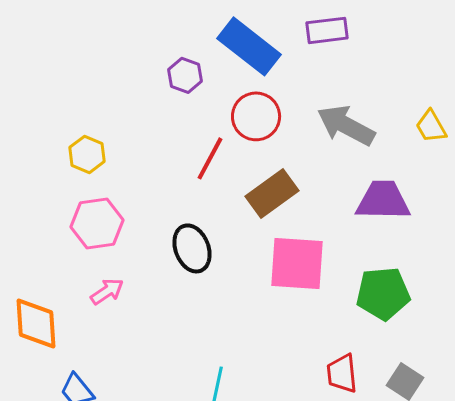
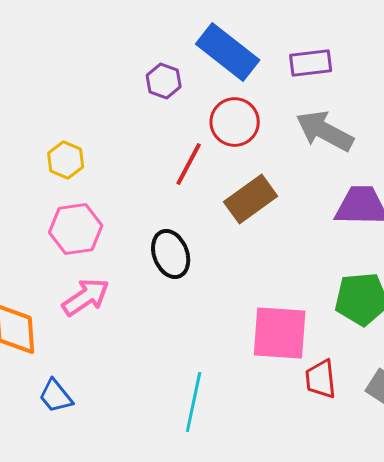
purple rectangle: (327, 30) -> (311, 63), moved
pink square: (297, 263) -> (280, 333), moved
pink arrow: (107, 291) -> (86, 297), size x1.4

